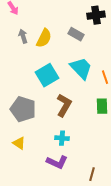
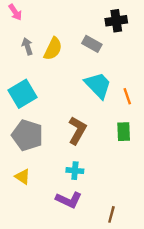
cyan square: (47, 75) -> (23, 94), moved

